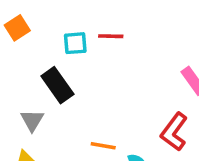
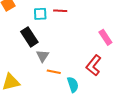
gray triangle: (32, 120) -> (43, 56), moved

